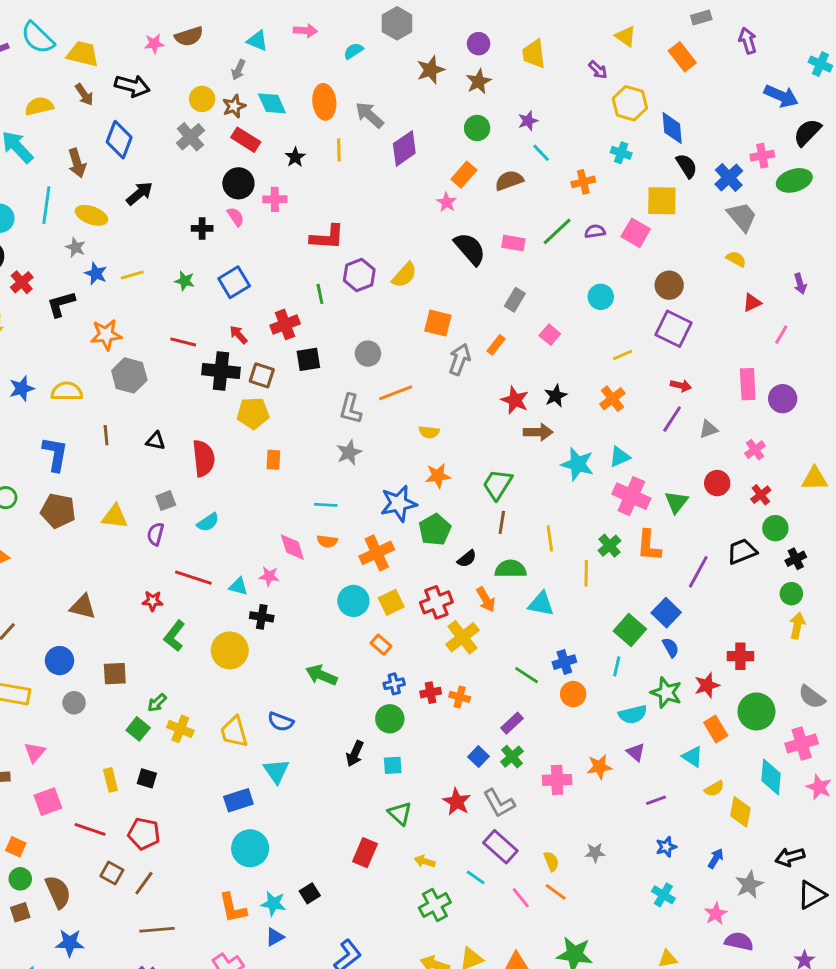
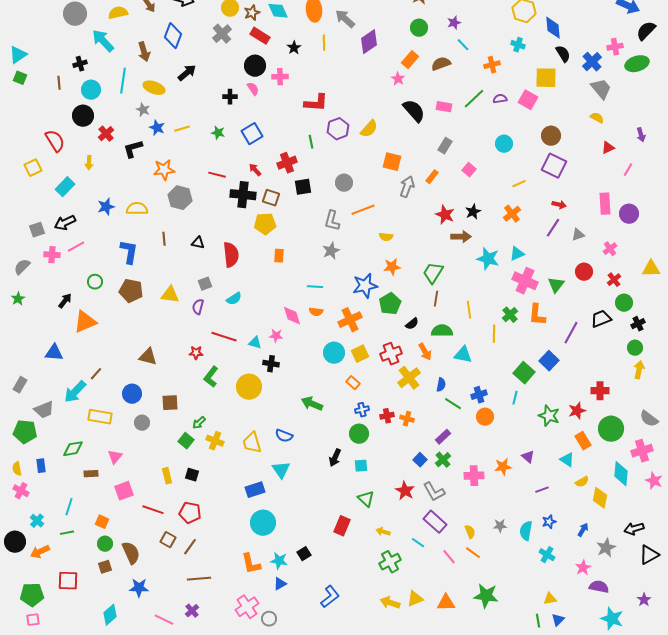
blue semicircle: (671, 647) -> (441, 385), moved, turned 40
cyan semicircle: (633, 714) -> (526, 531), moved, turned 114

